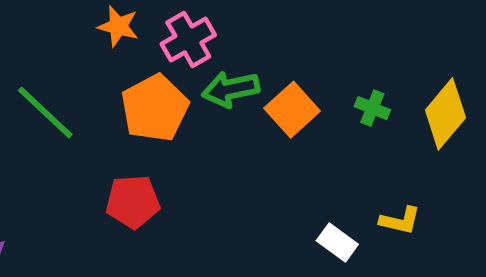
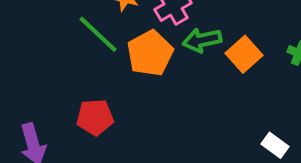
green line: (45, 112) -> (98, 34), moved
red pentagon: (133, 202) -> (95, 117), moved

